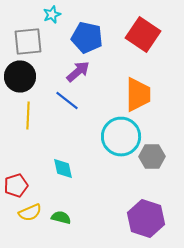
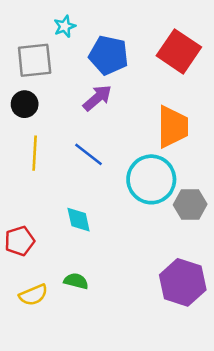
black circle: (20, 76) -> (25, 104), size x0.7
blue line: (67, 100) -> (89, 154), moved
yellow semicircle: (30, 212) -> (33, 295), moved

